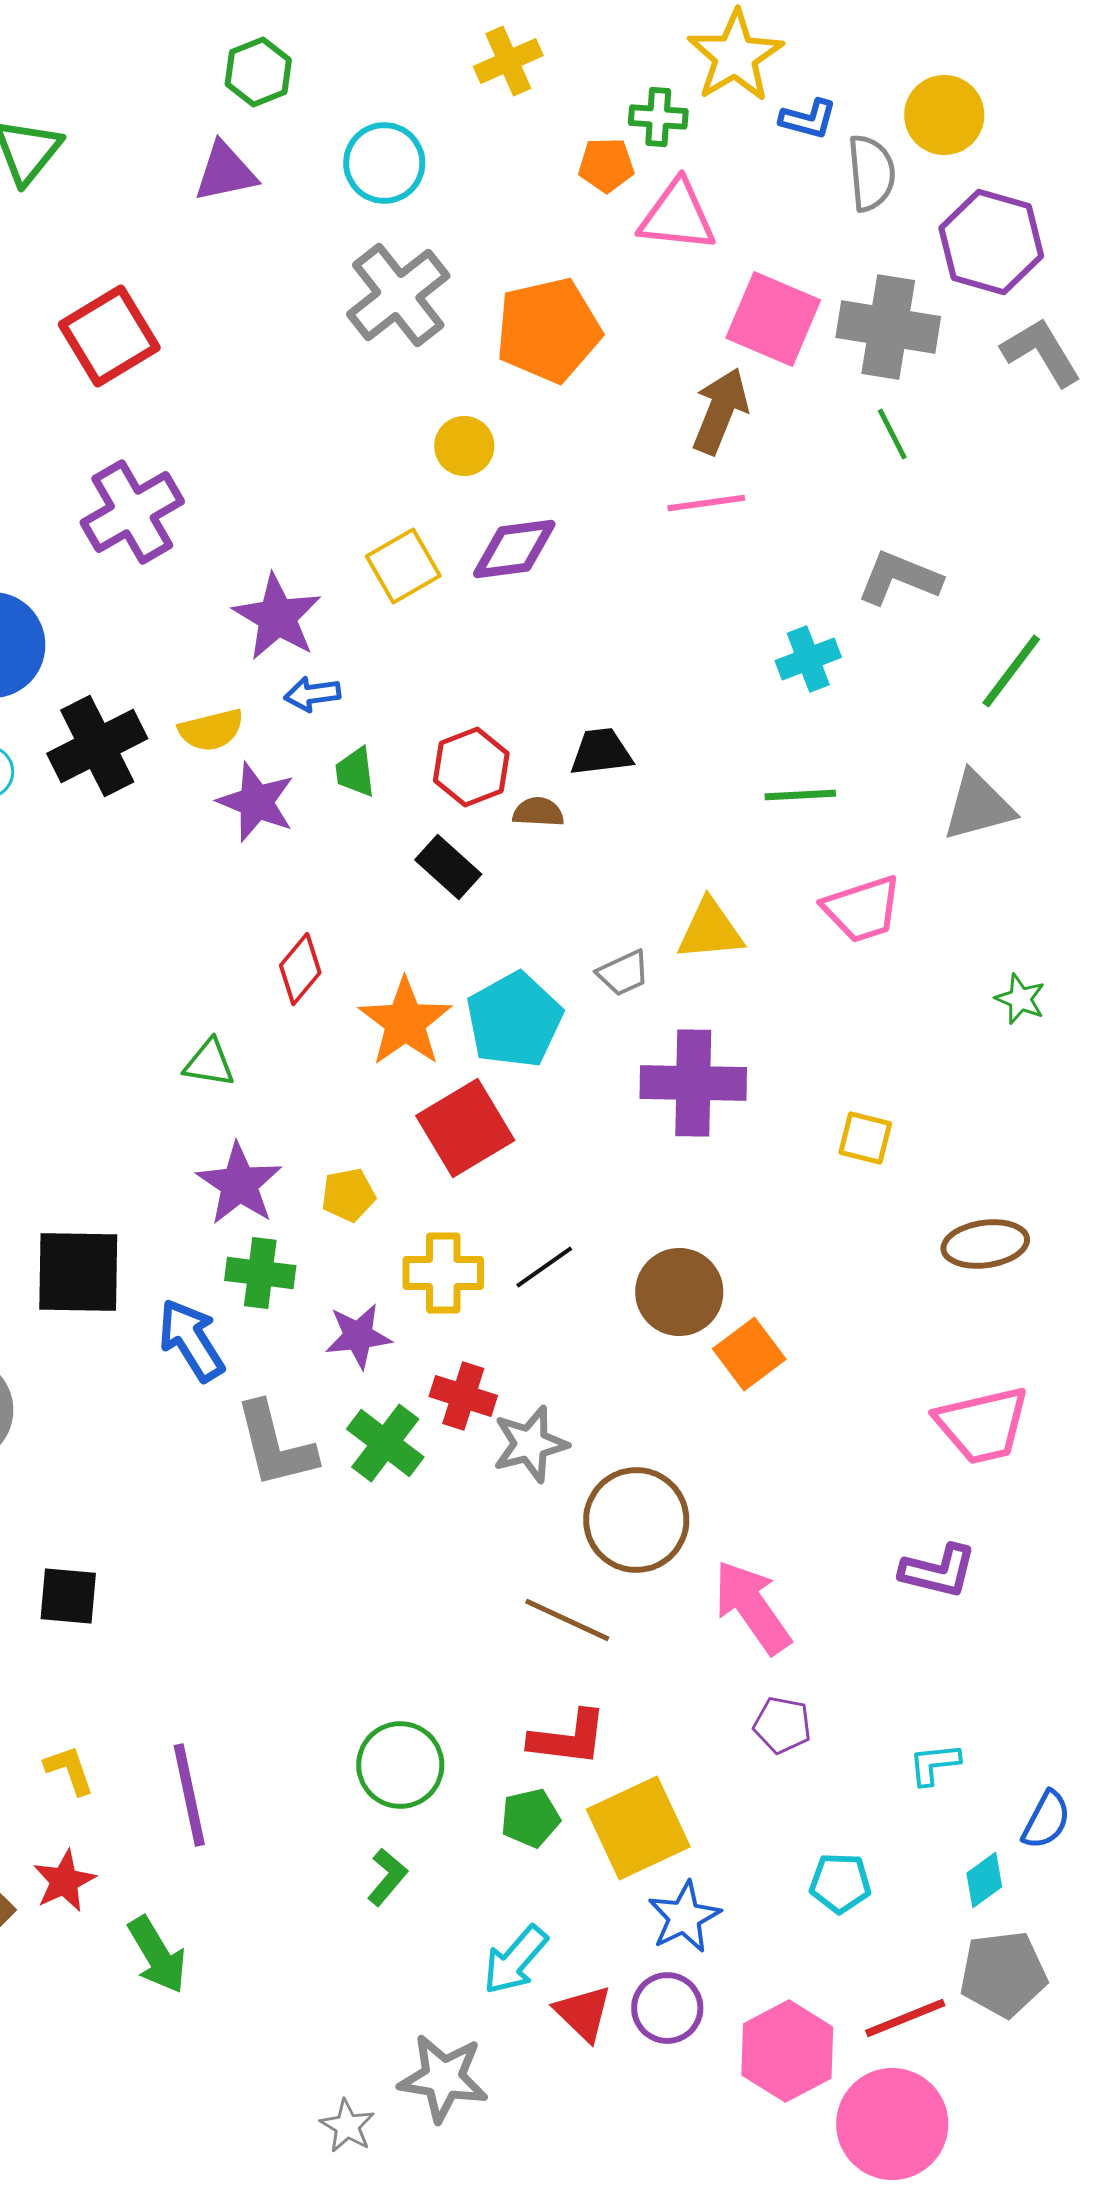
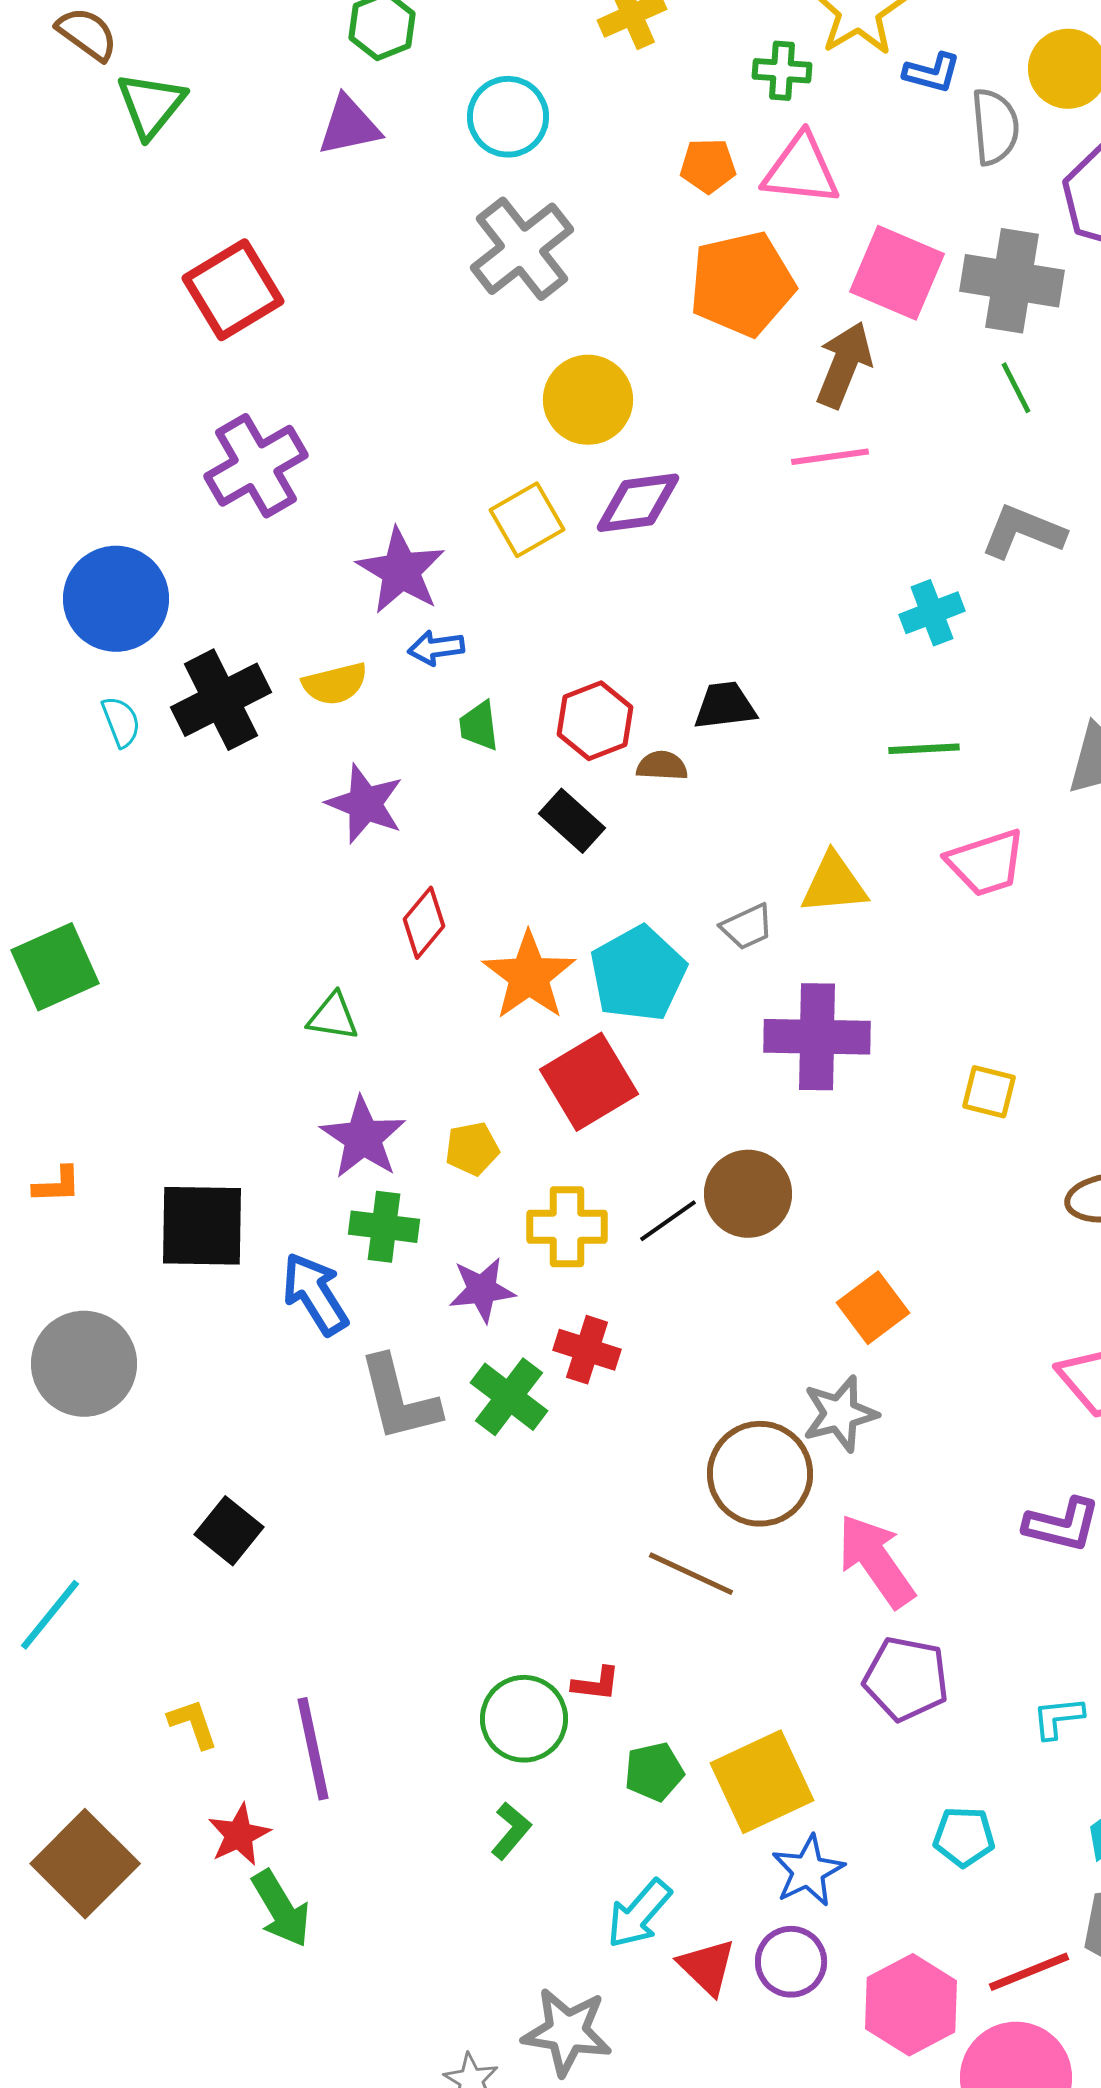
orange pentagon: (606, 165) -> (708, 166), moved
orange pentagon: (548, 330) -> (742, 284), moved
yellow circle: (464, 446) -> (588, 400), size x1.5
purple star: (256, 802) -> (365, 804), moved
brown circle: (679, 1292) -> (748, 1194), moved
gray star: (530, 1444) -> (840, 1414), moved
black square: (68, 1596) -> (229, 1531), moved, turned 34
purple pentagon: (782, 1725) -> (906, 1679), size x1.5
red L-shape: (568, 1738) -> (596, 1684), moved, size x0.6
red star: (64, 1881) -> (239, 1835), moved

